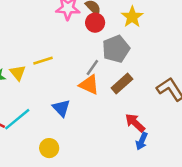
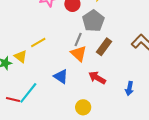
orange triangle: (89, 85) -> (79, 53), turned 30
red arrow: (135, 123) -> (97, 78), moved
yellow circle: (49, 148) -> (83, 107), moved

